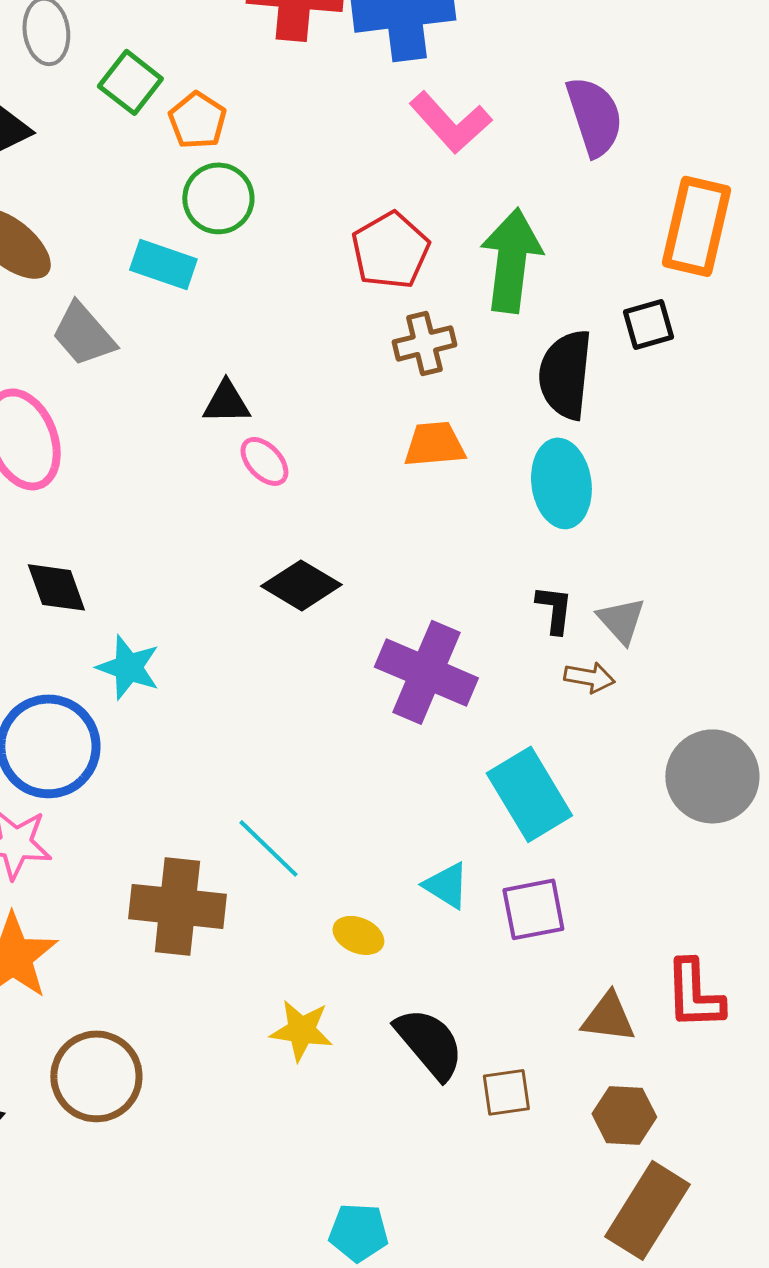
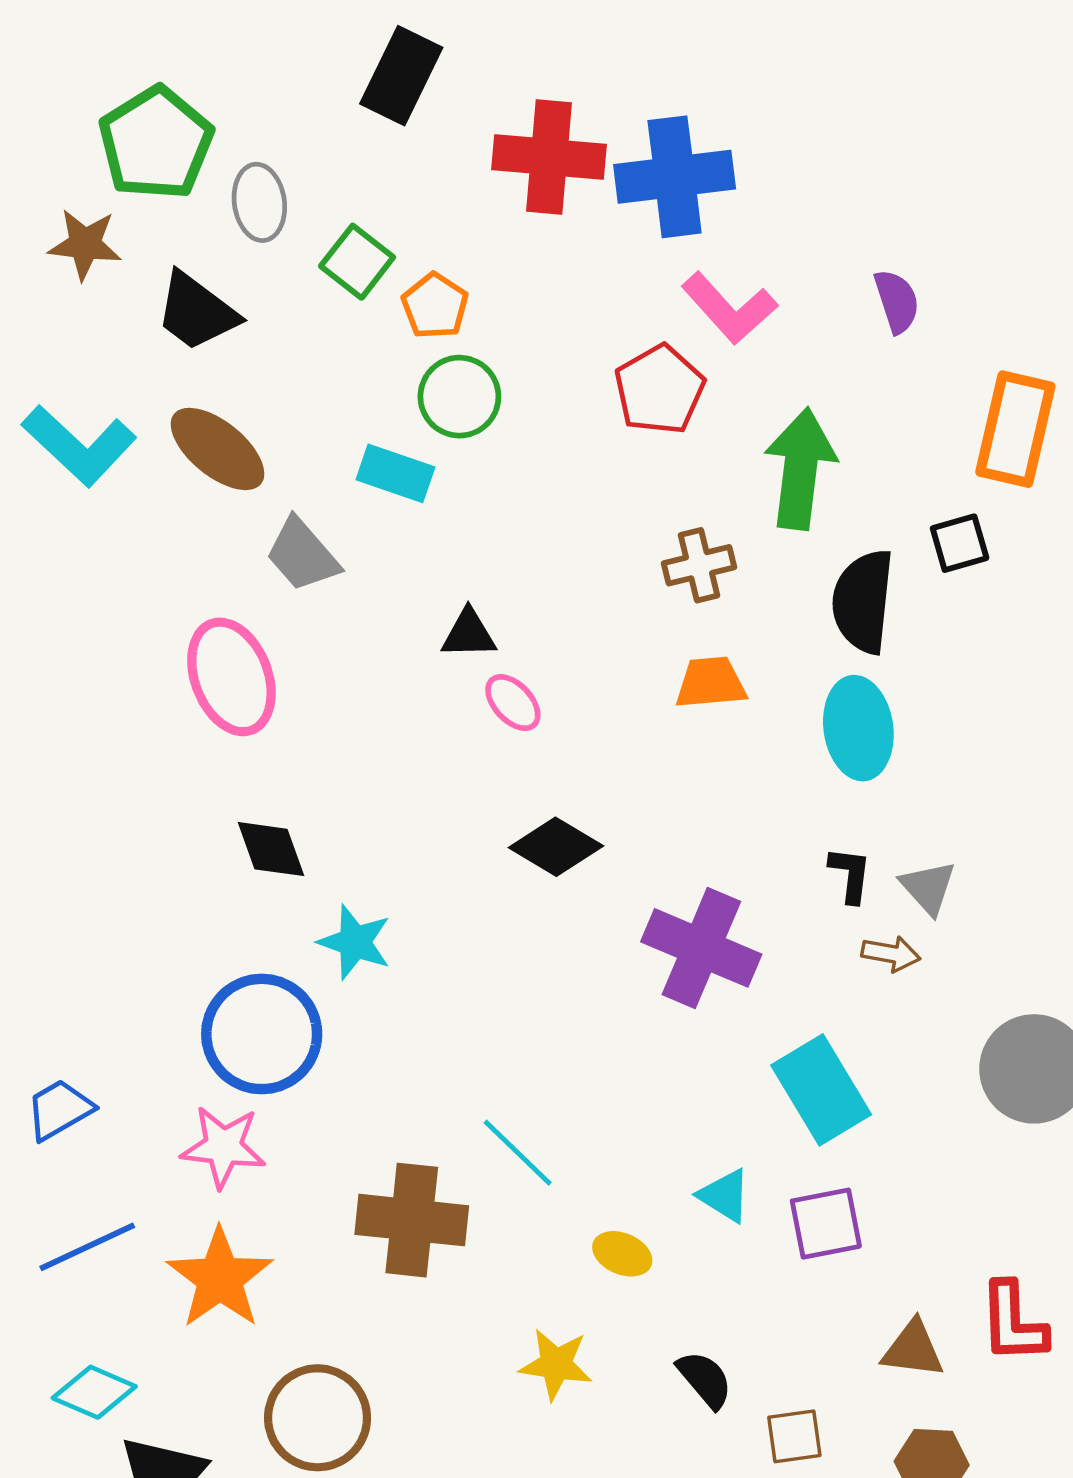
purple semicircle: (594, 116) -> (897, 301), size x0.7
red pentagon: (390, 250) -> (659, 390), moved
black semicircle: (429, 1043) -> (705, 1379), size x0.7

